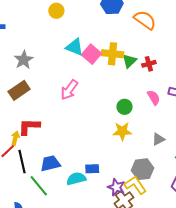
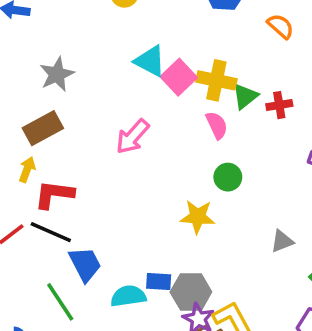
orange semicircle: (145, 20) -> (281, 26), size x0.7
pink semicircle: (154, 97) -> (217, 125), moved
yellow star: (122, 131) -> (198, 217), moved
yellow arrow: (15, 138) -> (27, 170), moved
black line: (22, 162) -> (51, 232), moved, turned -60
blue trapezoid: (50, 163) -> (85, 264), turned 70
gray hexagon: (143, 169) -> (191, 292), moved

